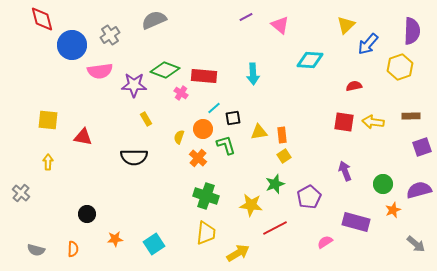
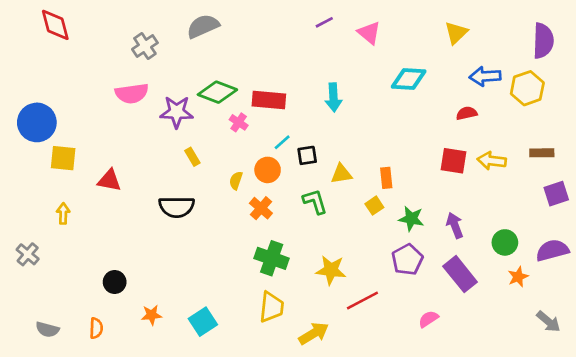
blue arrow: (368, 44) -> (485, 76), moved, turned 45
blue circle: (72, 45) -> (37, 122), moved
orange rectangle: (282, 135) -> (386, 178), moved
green L-shape: (226, 145) -> (315, 202), moved
green star: (275, 184) -> (411, 219), moved, turned 30
purple rectangle: (356, 222) -> (460, 274), moved, turned 36

